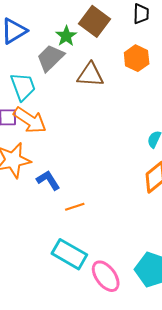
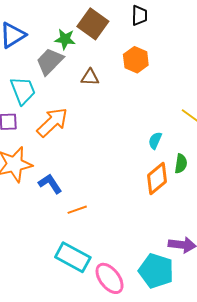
green star: (66, 36) -> (65, 39), turned -30
brown triangle: (90, 75) -> (90, 77), size x0.7
orange arrow: (30, 120) -> (52, 122), moved, turned -76

